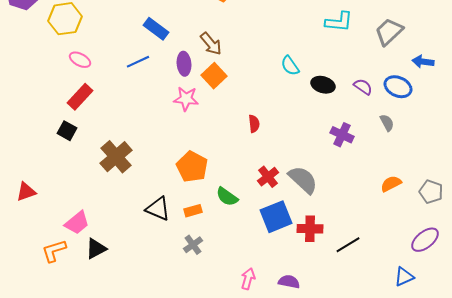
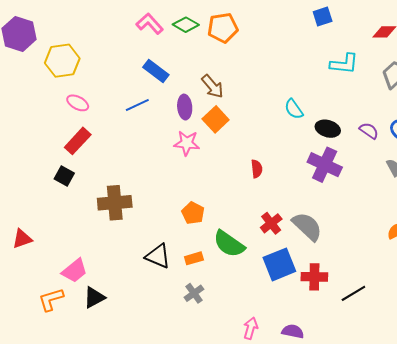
purple cross: (342, 135) -> (325, 165), moved, size x1.4
brown cross: (116, 157) -> (115, 203), turned 36
orange pentagon: (192, 167) -> (193, 213), size x0.7
green semicircle: (227, 197) -> (229, 244), size x1.4

